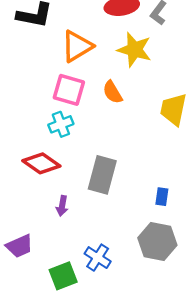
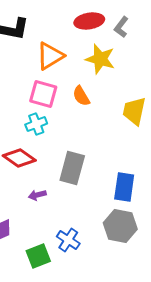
blue rectangle: (162, 197) -> (124, 187), size x1.8
purple arrow: (62, 206) -> (37, 195), turned 66

